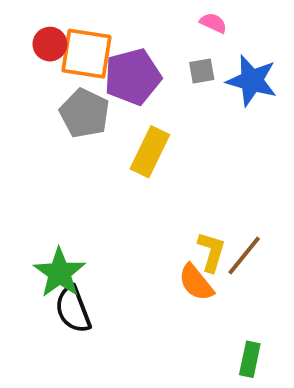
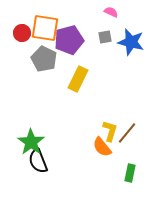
red circle: (50, 44) -> (22, 33), moved
green rectangle: (250, 359) -> (130, 173), moved

